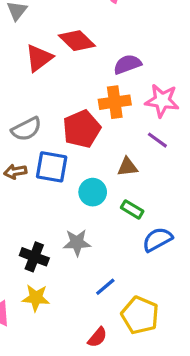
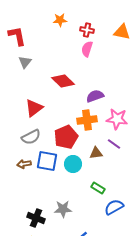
red triangle: (39, 58) -> (34, 108), moved
brown triangle: (127, 167) -> (96, 153), moved
cyan circle: (93, 192) -> (73, 164), moved

